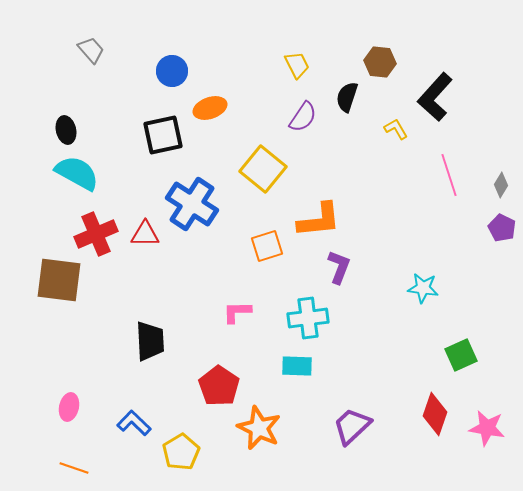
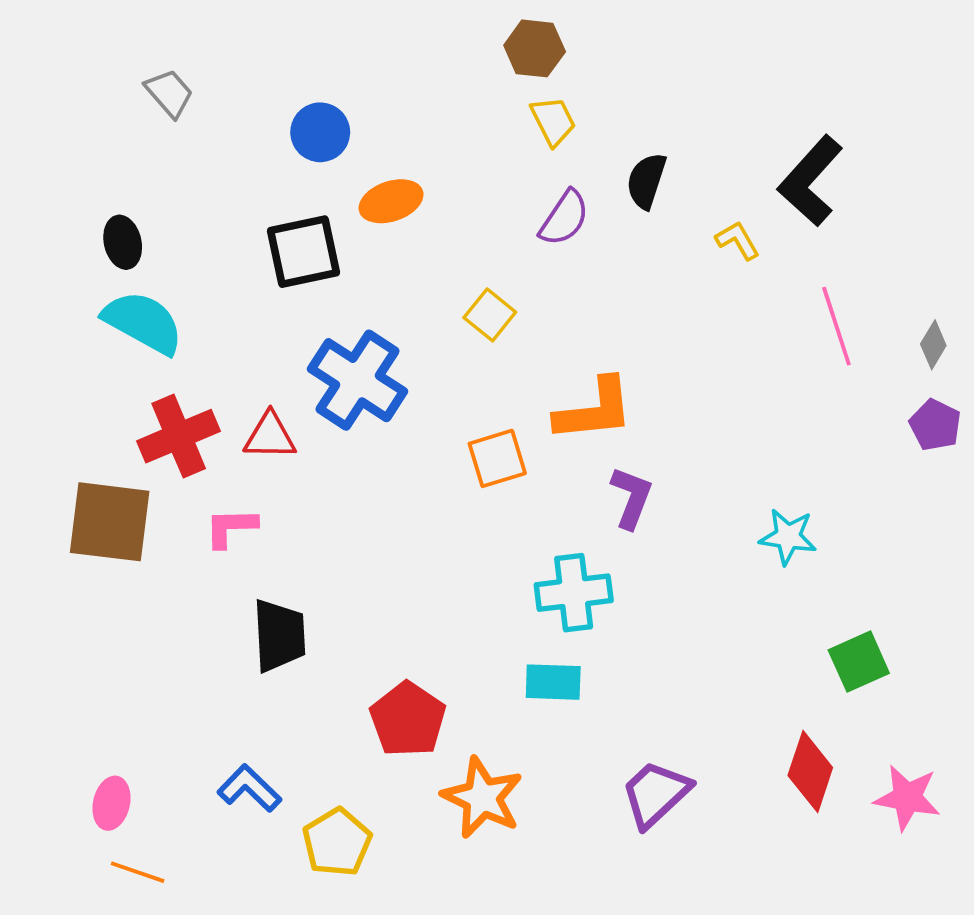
brown hexagon: (380, 62) -> (535, 48), moved
yellow square: (263, 169) -> (490, 315), size x0.6
pink L-shape: (237, 312) -> (231, 527), moved
pink ellipse: (69, 407) -> (111, 803), moved

